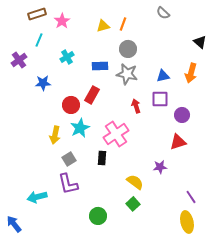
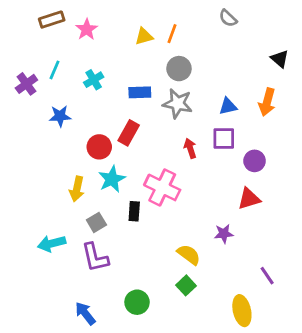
cyan line: (39, 40) -> (54, 70), moved
pink cross: (116, 134) -> (162, 187), turned -30
black rectangle: (102, 158) -> (134, 211), moved
cyan arrow: (37, 197) -> (52, 243), moved
yellow ellipse: (187, 222) -> (242, 311), moved
blue arrow: (14, 224) -> (85, 313), moved

